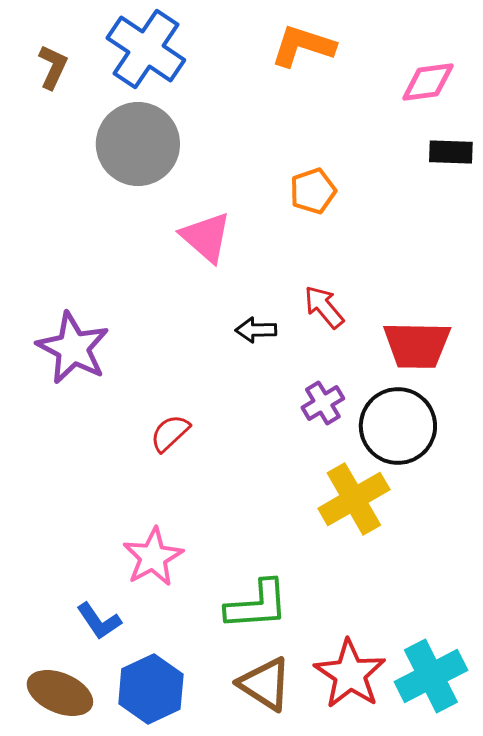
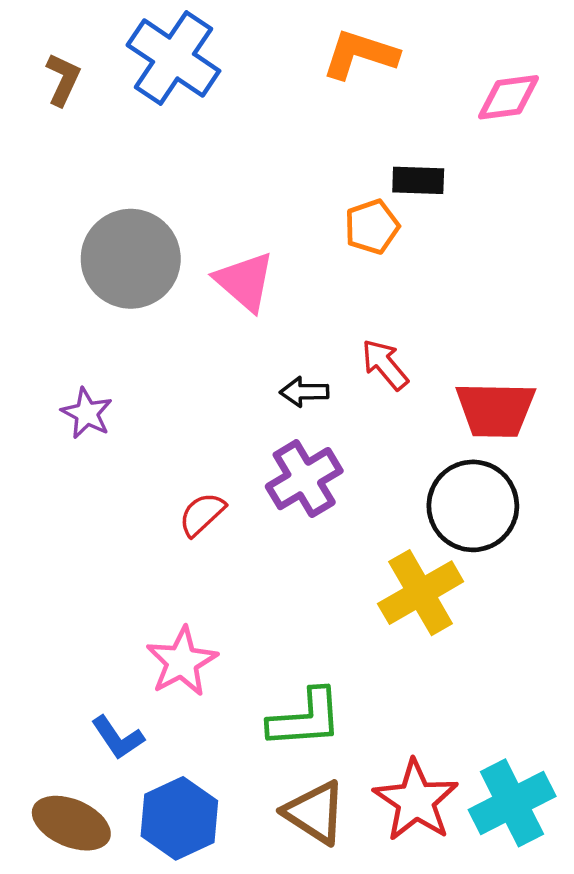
gray circle: (138, 144) -> (131, 259), moved
black rectangle: (451, 152) -> (418, 180), moved
purple star: (73, 348) -> (87, 413), size x0.6
purple cross: (323, 403) -> (304, 479), moved, size x1.5

